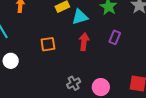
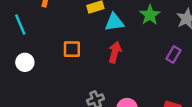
purple rectangle: (115, 37) -> (173, 55), moved

